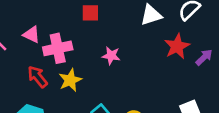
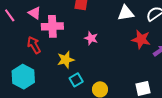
red star: (177, 46) -> (141, 39), turned 30
yellow star: (70, 80) -> (66, 60), moved

